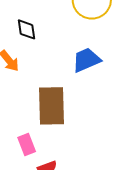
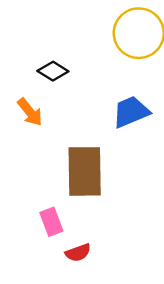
black diamond: (27, 29) -> (53, 71), turned -50

